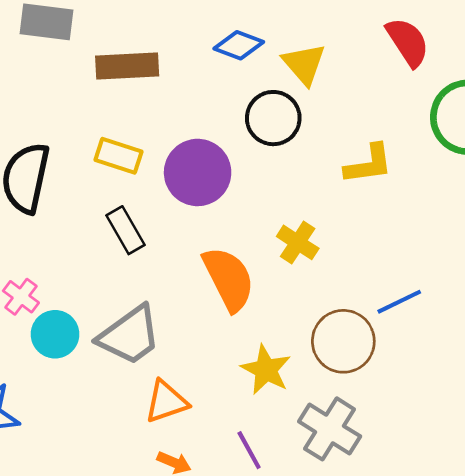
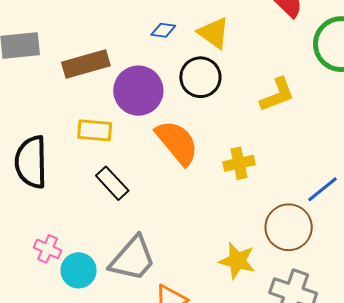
blue diamond: (239, 45) -> (163, 30), size x0.7
purple circle: (198, 172) -> (138, 91), moved
yellow cross: (298, 242) -> (239, 163), turned -32
orange semicircle: (229, 279) -> (177, 142), moved

